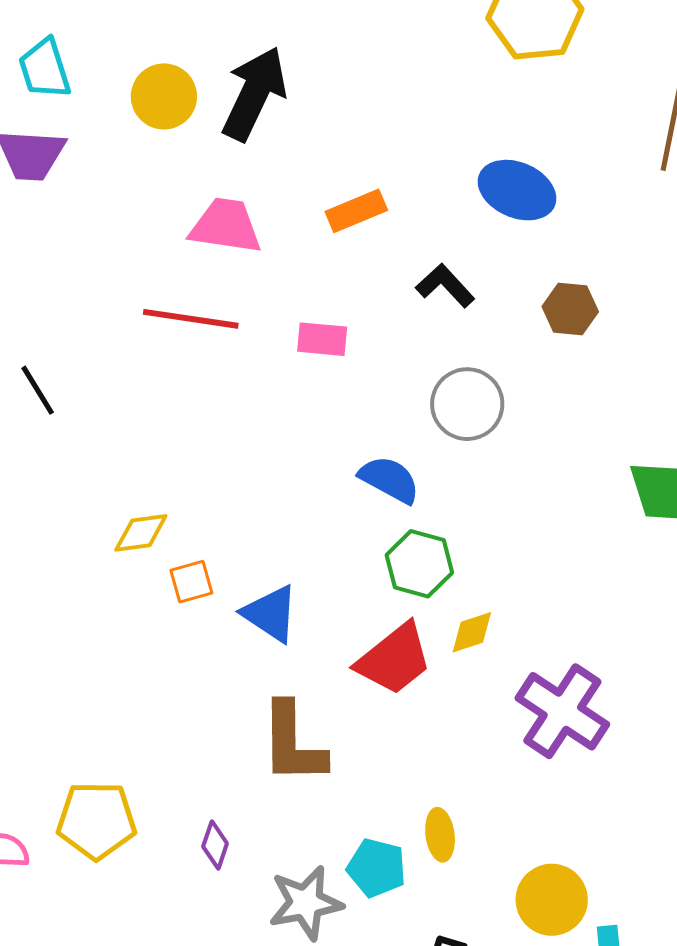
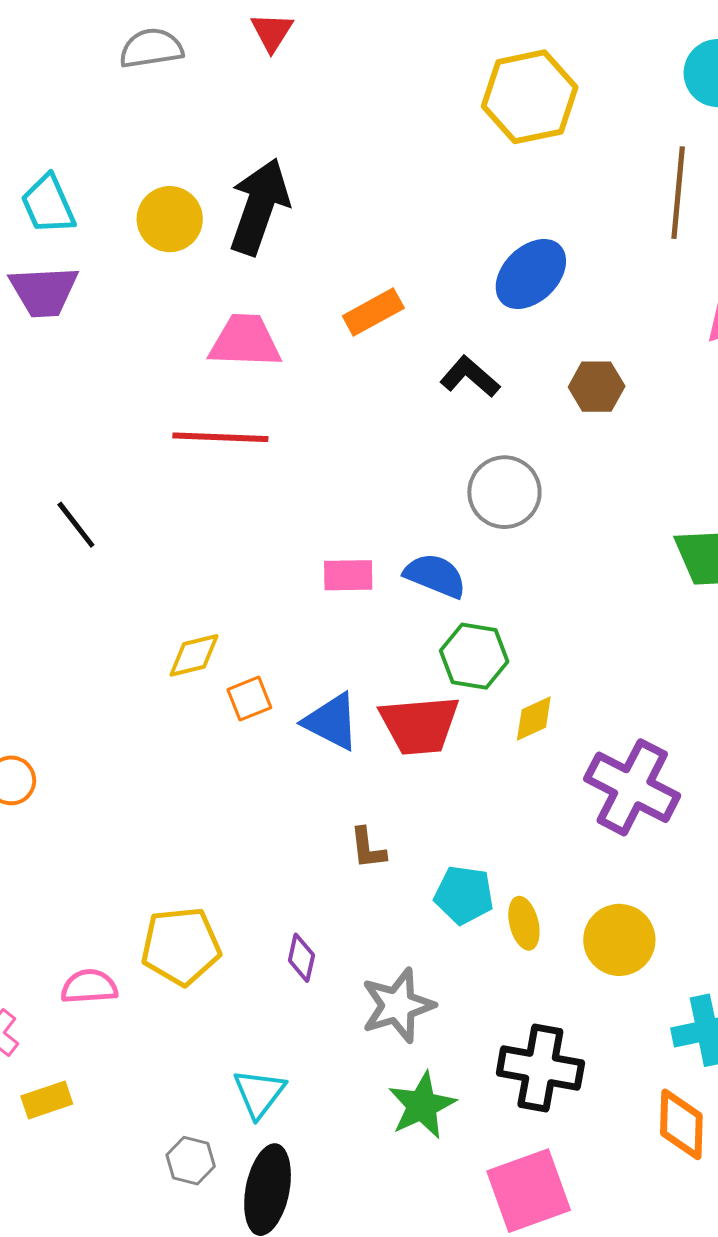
blue ellipse: (517, 190) -> (531, 274), turned -62
pink rectangle: (322, 339) -> (348, 575), moved
red trapezoid: (394, 659) -> (419, 725), moved, turned 40
brown L-shape: (293, 743) -> (368, 848), size x0.5
cyan pentagon: (377, 868) -> (464, 895), moved
yellow circle: (552, 900) -> (619, 940), moved

